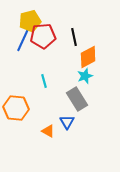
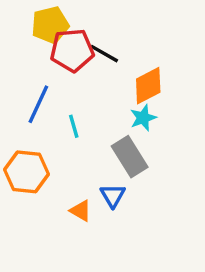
black line: (74, 37) -> (104, 54), moved, turned -48
blue line: (23, 40) -> (38, 104), moved

